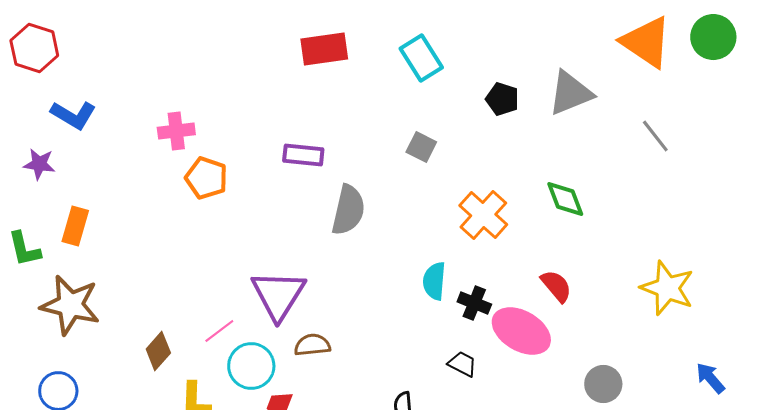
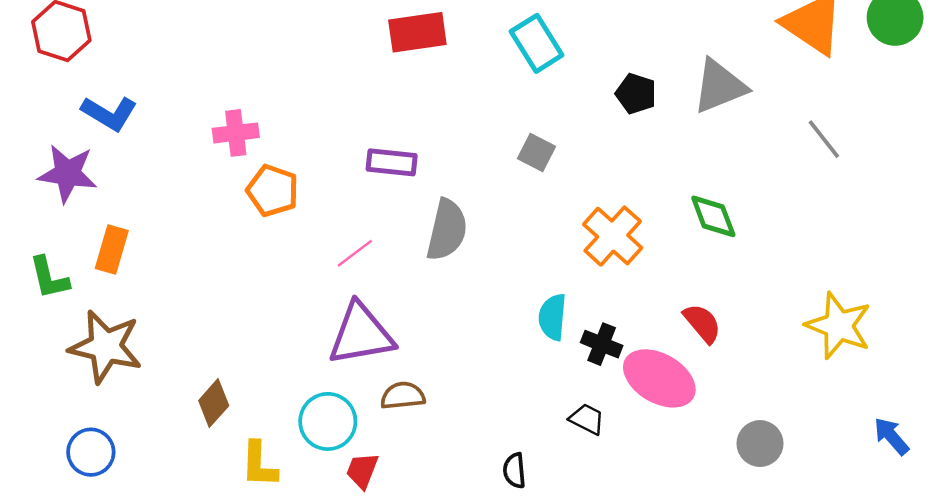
purple star: (39, 164) -> (68, 173), size x1.5
purple triangle: (278, 295) -> (361, 334), turned 48
pink line: (219, 331) -> (355, 253), moved

